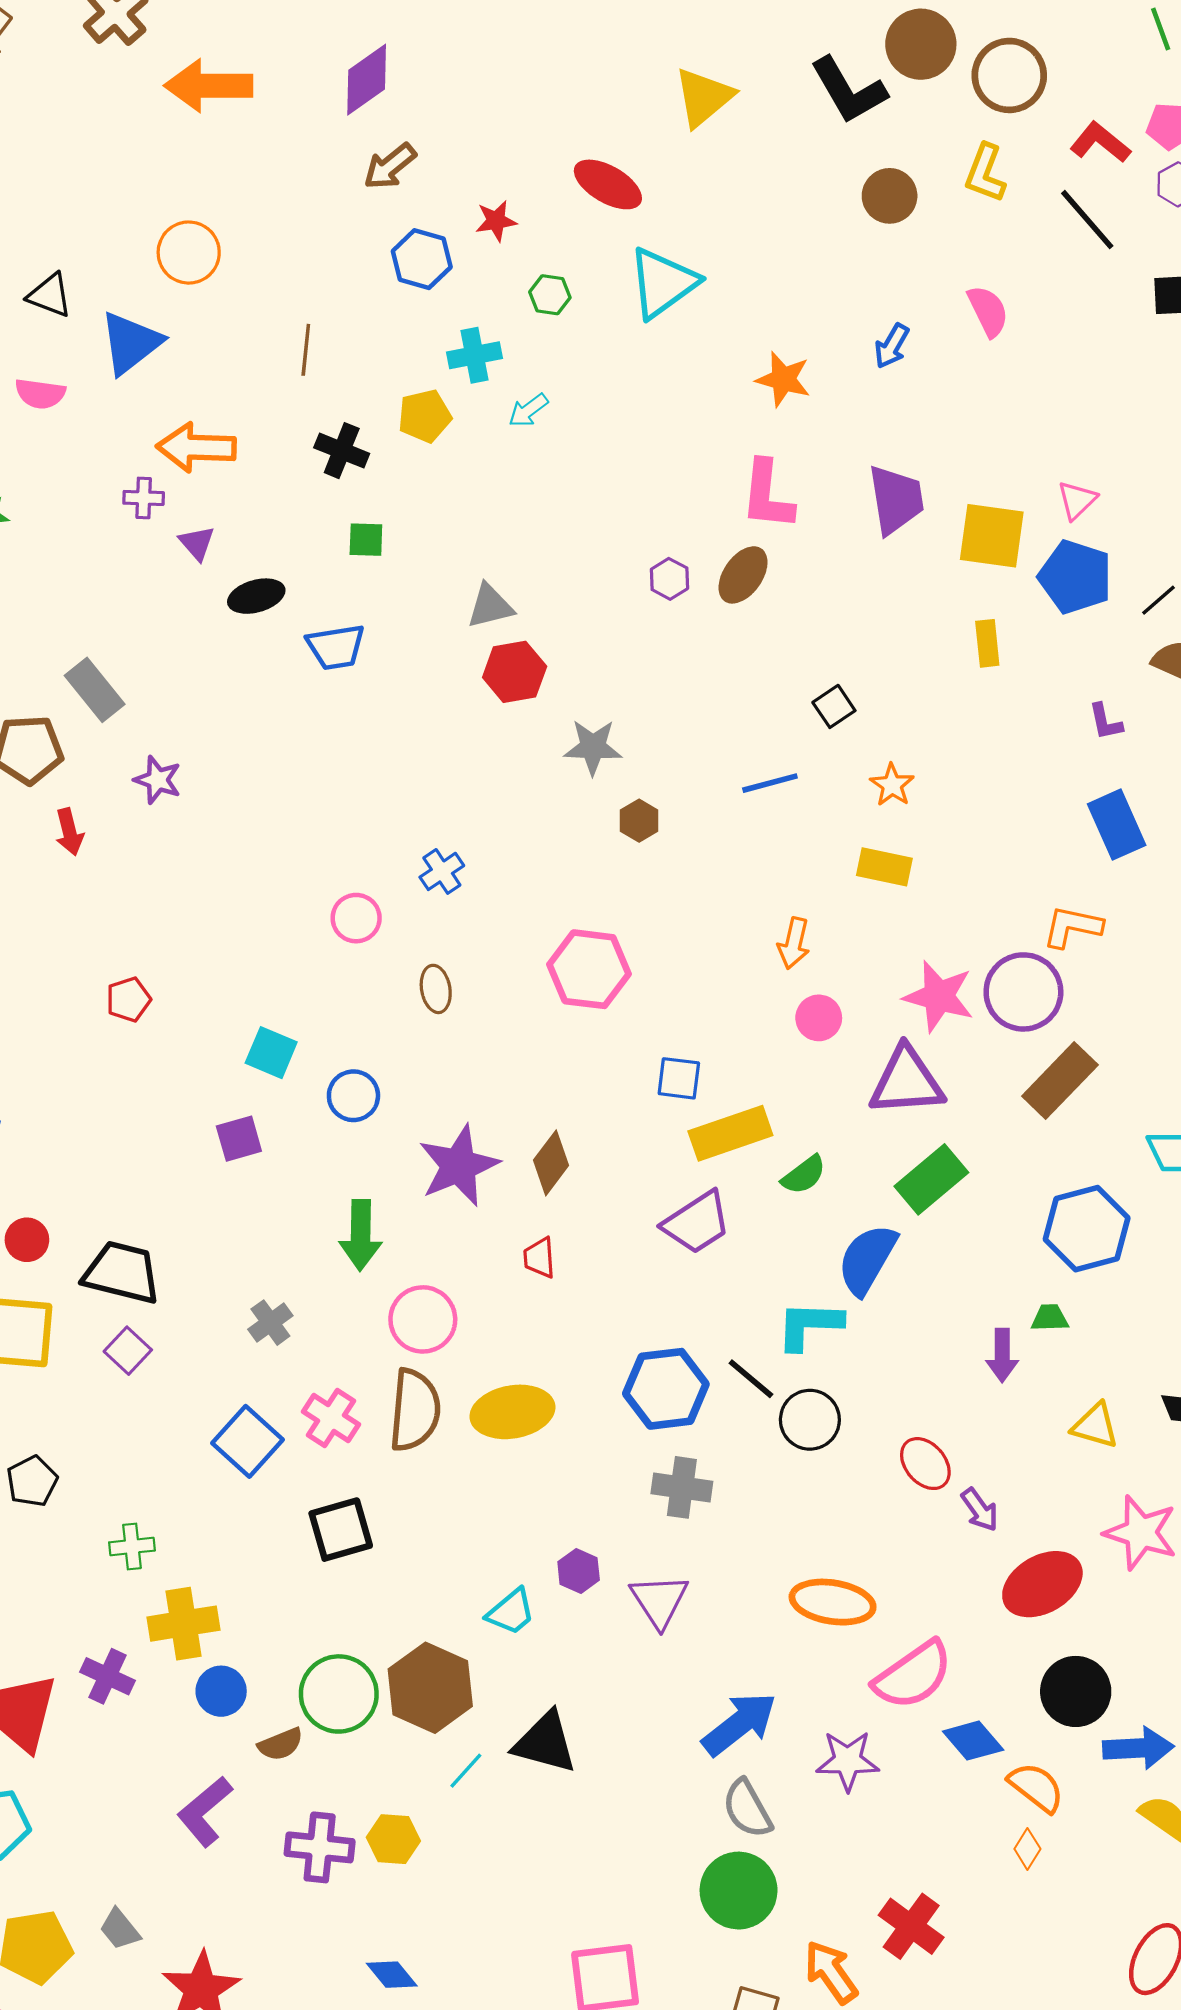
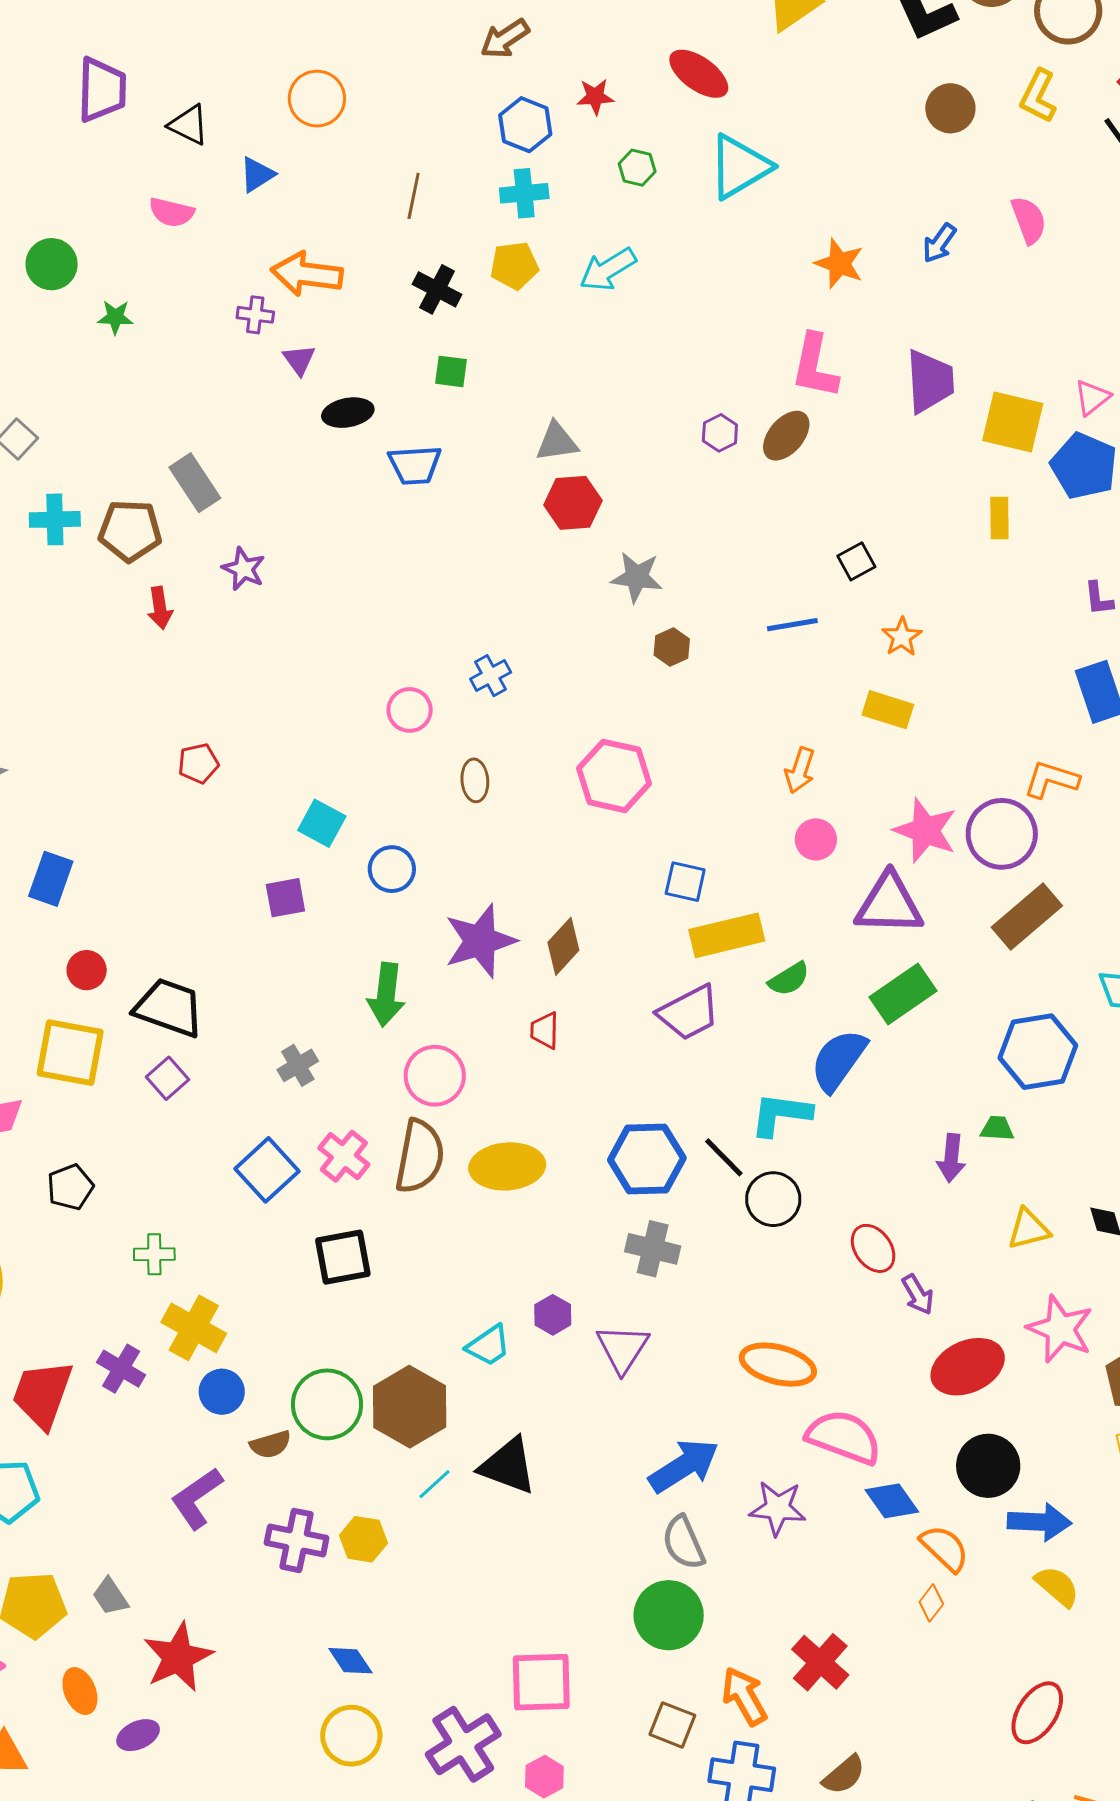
blue triangle: (131, 343) -> (257, 175), size x0.6
cyan cross: (474, 355) -> (524, 193), moved
cyan arrow: (528, 410) -> (608, 269), size x1.5
yellow triangle: (1095, 1426) -> (1029, 1229), turned -36
yellow cross: (184, 1624) -> (194, 1328), turned 32
pink semicircle: (913, 1675) -> (844, 1437), turned -130

